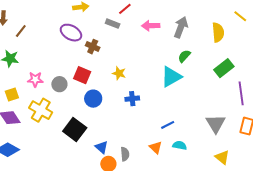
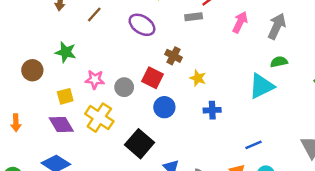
gray rectangle: (113, 24) -> (194, 17), turned -32
pink arrow: (151, 26) -> (240, 22), turned 114
brown line: (21, 31) -> (94, 14), moved
brown cross: (93, 47) -> (174, 56), moved
green semicircle: (184, 56) -> (279, 62), turned 32

